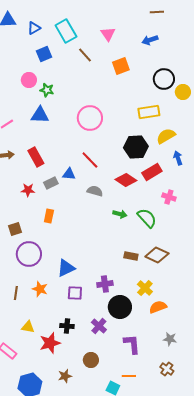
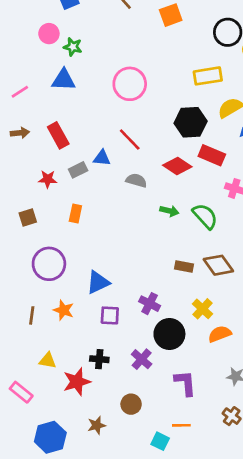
red rectangle: (152, 172) -> (212, 155), turned 54
brown square: (15, 229) -> (28, 218), moved
brown diamond: (157, 255) -> (218, 265), turned 30
purple cross: (105, 284) -> (150, 304), turned 35

